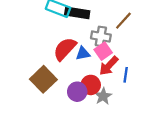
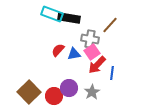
red semicircle: (65, 49) -> (58, 50), size x0.6
brown square: (43, 79) -> (29, 92), moved
red circle: (91, 85) -> (54, 96), moved

